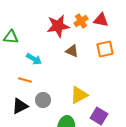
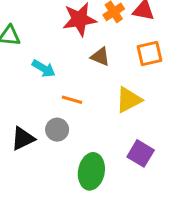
orange line: (25, 80) -> (72, 100), moved
yellow triangle: (79, 95) -> (129, 100), moved

